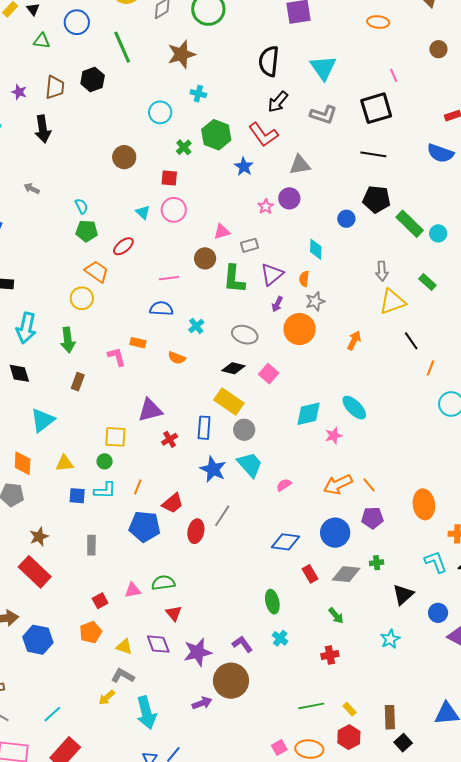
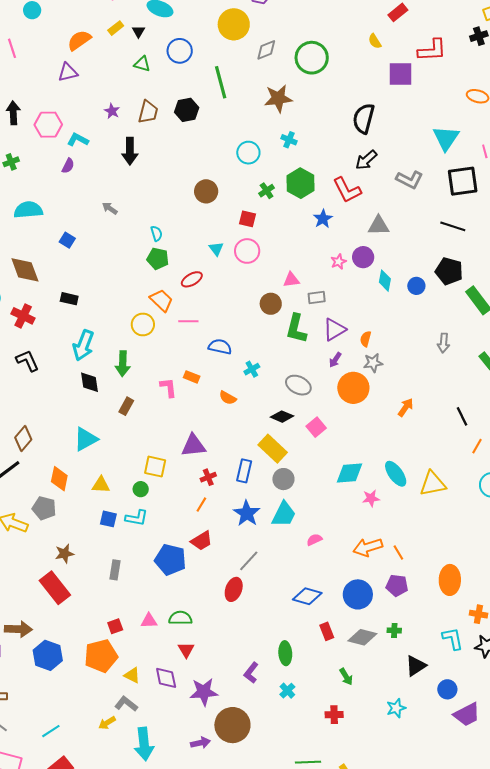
cyan triangle: (323, 68) -> (446, 138), moved
cyan diamond: (316, 249) -> (385, 281), moved
pink line: (169, 278) -> (188, 321), moved
yellow triangle: (392, 302) -> (433, 484), moved
black diamond: (19, 373) -> (90, 382), moved
cyan trapezoid: (250, 465) -> (284, 514), turned 60
orange line: (138, 487) -> (201, 505), moved
red ellipse: (196, 531) -> (234, 589), moved
orange pentagon: (91, 632) -> (101, 656), size x1.5
purple L-shape: (242, 644) -> (251, 673), moved, turned -115

